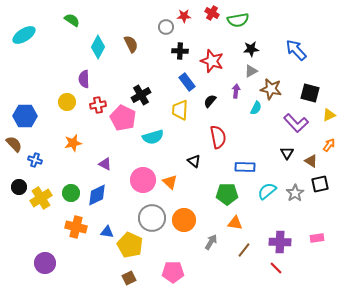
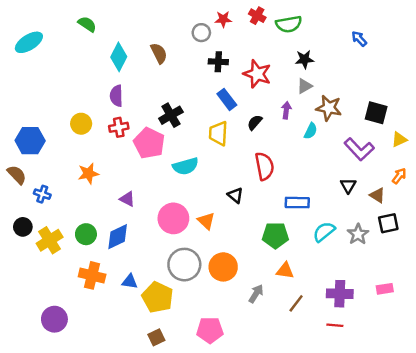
blue arrow: (296, 50) -> (359, 39), moved, size x0.6
purple semicircle: (84, 79) -> (116, 96), moved
red line: (276, 268) -> (335, 325), turned -40

